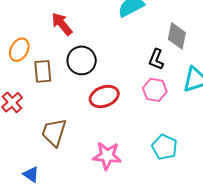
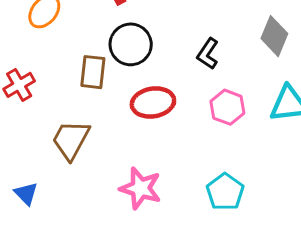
black L-shape: (156, 59) -> (208, 54), moved
brown rectangle: (43, 71) -> (93, 72), moved

